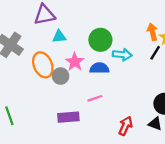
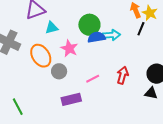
blue semicircle: (99, 68) -> (96, 37), moved
gray circle: (61, 76) -> (59, 71), moved
red arrow: (125, 126) -> (123, 75), moved

